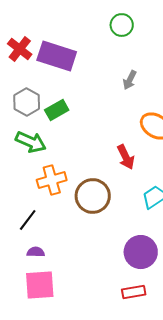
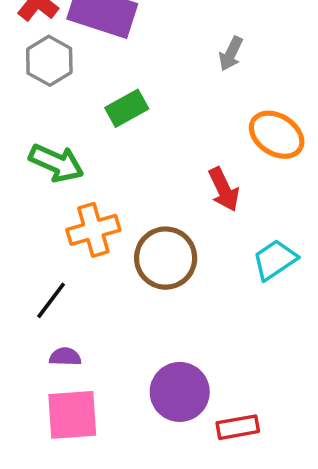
gray hexagon: (27, 102) -> (49, 61), moved
green rectangle: (57, 110) -> (127, 108), moved
purple circle: (141, 252) -> (180, 392), moved

